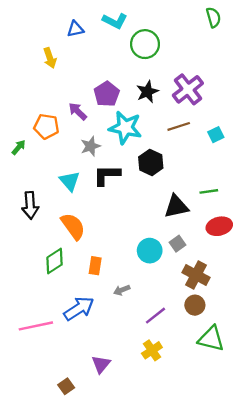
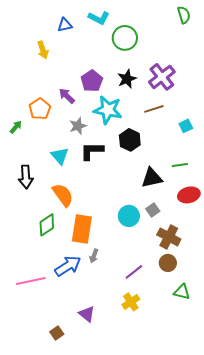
orange pentagon: (46, 126) -> (40, 109), turned 30
cyan square: (216, 135) -> (186, 126), moved
orange rectangle: (95, 266) -> (82, 229), size x1.8
gray arrow: (122, 290) -> (94, 256), moved, turned -48
green triangle: (211, 339) -> (182, 292), size x0.7
purple triangle: (101, 364) -> (87, 314), turned -30

